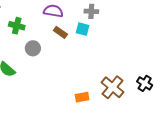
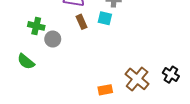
green cross: (17, 26) -> (36, 26), moved
brown rectangle: (60, 32) -> (82, 22), turned 32

